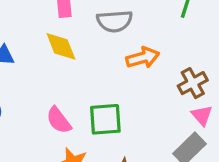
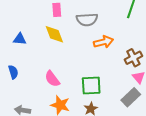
green square: (105, 119) -> (91, 86), moved

